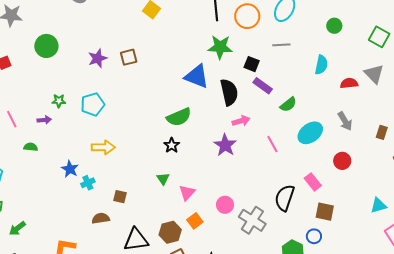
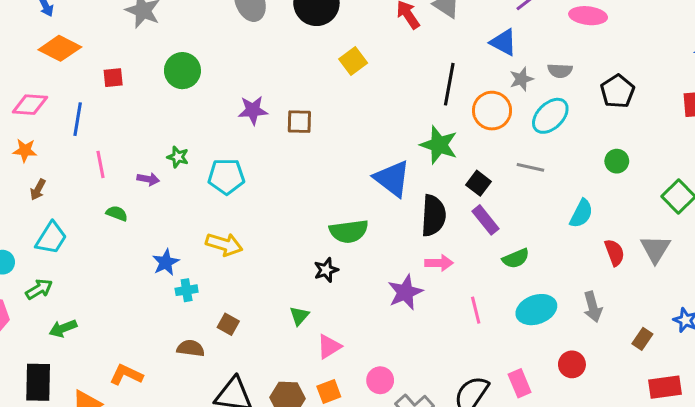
red semicircle: (349, 83) -> (614, 252), turned 60

